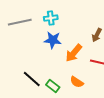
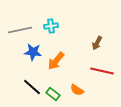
blue star: (53, 40) -> (33, 52), moved
orange arrow: (74, 53) -> (56, 61), moved

